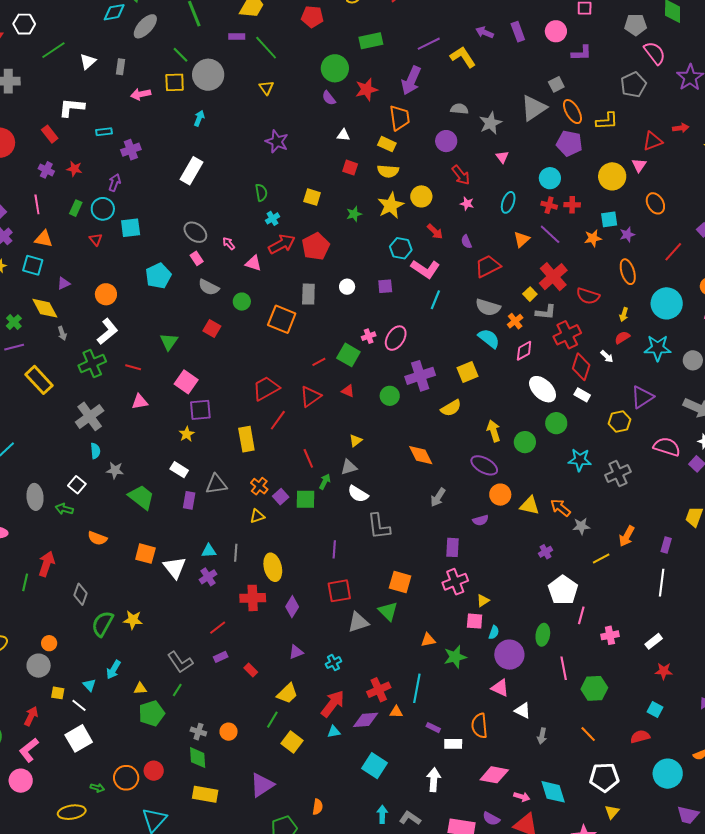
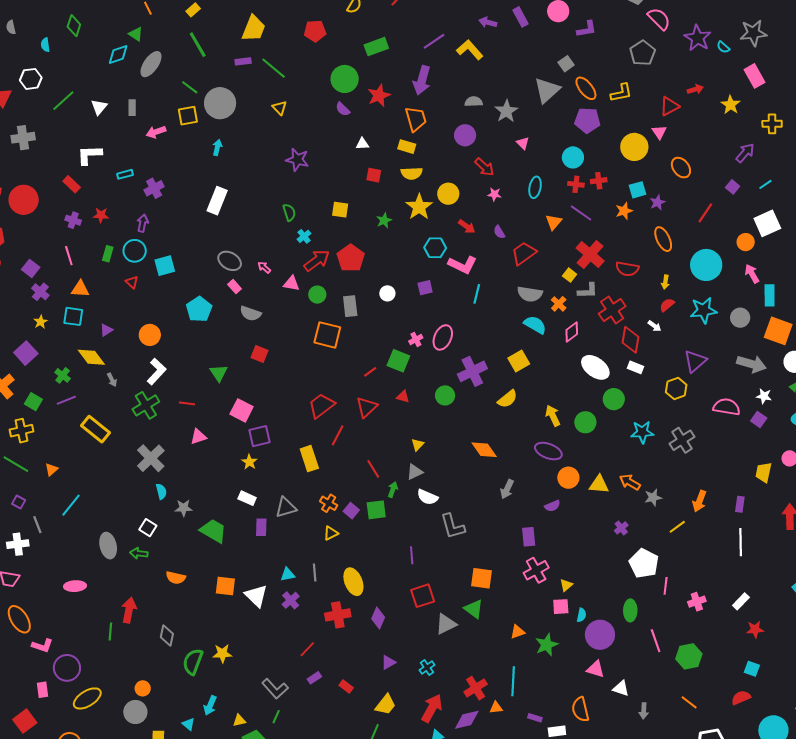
green circle: (242, 302) -> (317, 295), moved

